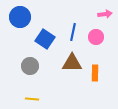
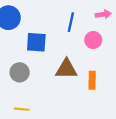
blue line: (73, 32) -> (71, 22), moved
blue square: (45, 39) -> (36, 42), turned -30

